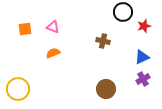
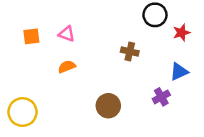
purple cross: (143, 79) -> (161, 97), moved
brown circle: (106, 89) -> (108, 106), moved

